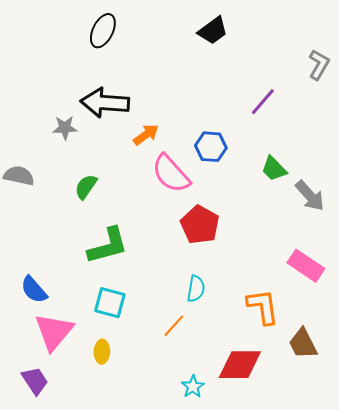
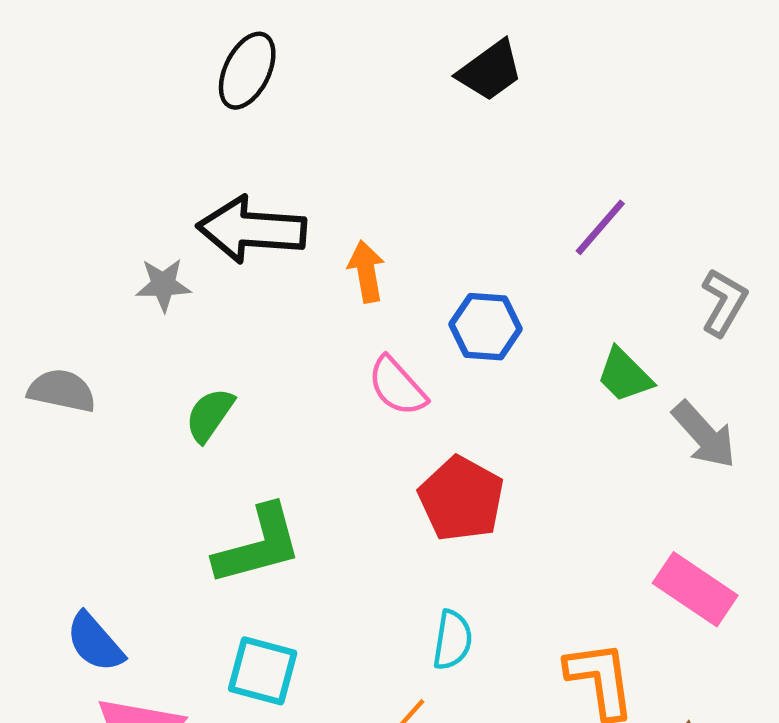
gray L-shape: (319, 65) -> (724, 302), moved
orange arrow: (146, 135) -> (366, 271), moved, turned -64
pink semicircle: (171, 174) -> (397, 386), size x0.7

